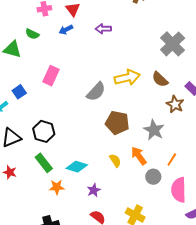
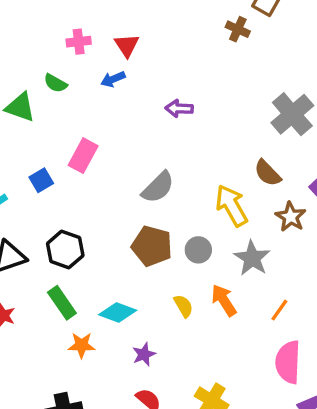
purple arrow: (103, 29) -> (179, 108), moved
yellow arrow: (127, 78) -> (231, 206), moved, turned -110
blue square: (19, 92) -> (41, 180), moved
brown pentagon: (117, 123) -> (152, 246), moved
gray circle: (153, 177) -> (198, 250), moved

